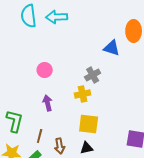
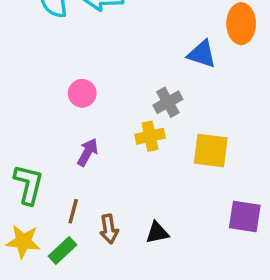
purple arrow: (48, 103) -> (88, 152), turned 42
yellow square: (89, 124) -> (211, 150), moved

